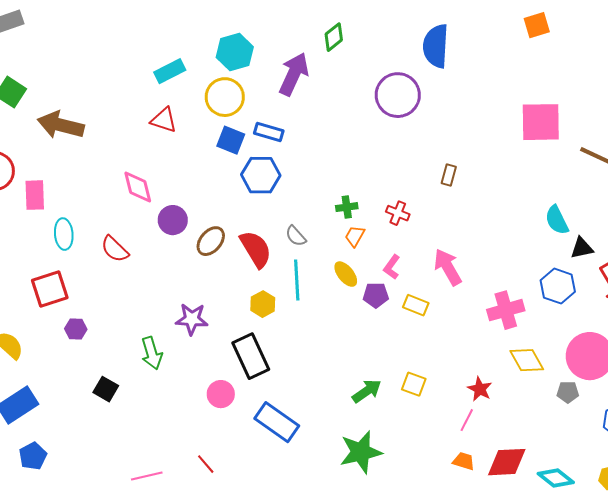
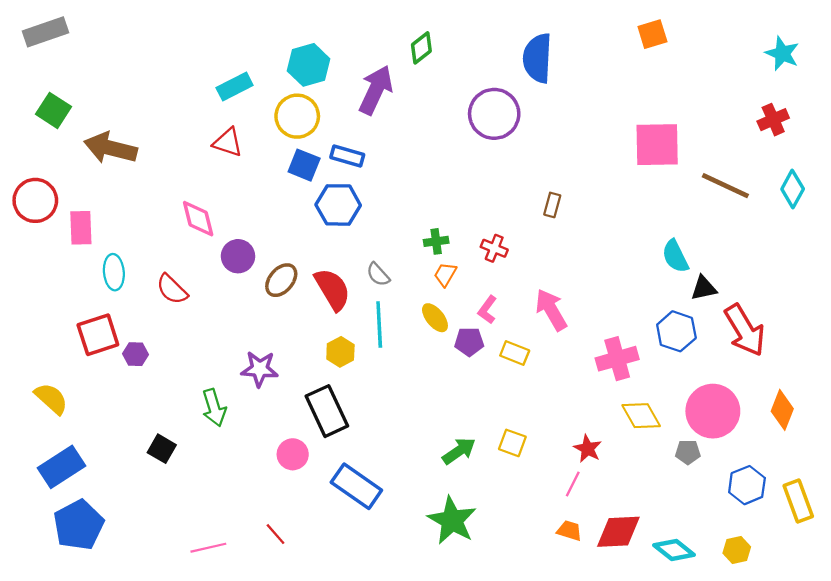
purple hexagon: (76, 329) -> (136, 354), moved
green star: (361, 452) -> (452, 520), turned -30
blue pentagon: (33, 456) -> (79, 525), size x1.6

